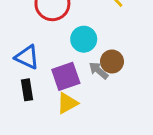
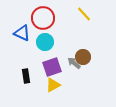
cyan circle: (84, 39) -> (45, 42), moved
blue triangle: (27, 57) -> (22, 33), moved

